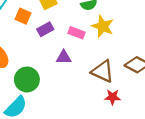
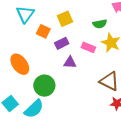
purple triangle: (64, 57) -> (70, 62), moved

